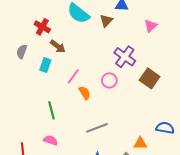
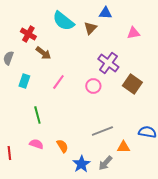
pink triangle: (151, 26) -> (133, 33), turned 32
cyan rectangle: (45, 65) -> (24, 81), moved
orange semicircle: (85, 93) -> (62, 146), moved
gray line: (97, 128) -> (102, 131), moved

